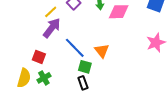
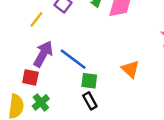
purple arrow: (52, 28) -> (43, 54), moved
orange triangle: (102, 51) -> (130, 69), moved

